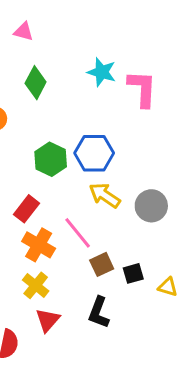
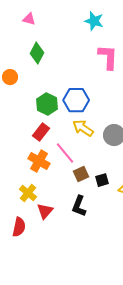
cyan star: (102, 72) -> (94, 21), moved
red rectangle: (27, 209) -> (41, 132), moved
yellow cross: (36, 285) -> (28, 193), moved

